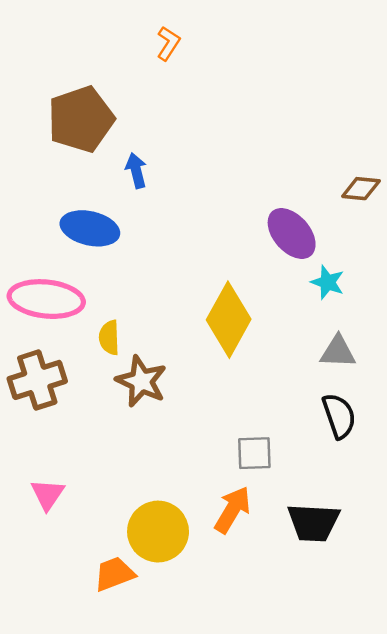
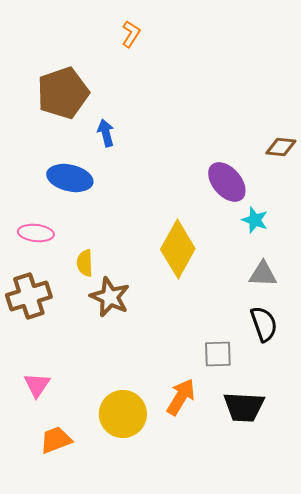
pink ellipse: (46, 299) -> (36, 233), size x0.6
gray square: (254, 453) -> (218, 354), moved
orange trapezoid: (114, 574) -> (56, 440), moved

